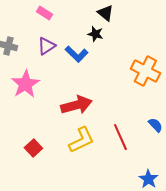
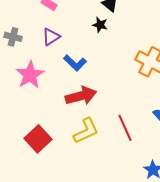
blue L-shape: (76, 54) -> (75, 63), moved
red square: (33, 148) -> (38, 139), size x1.5

